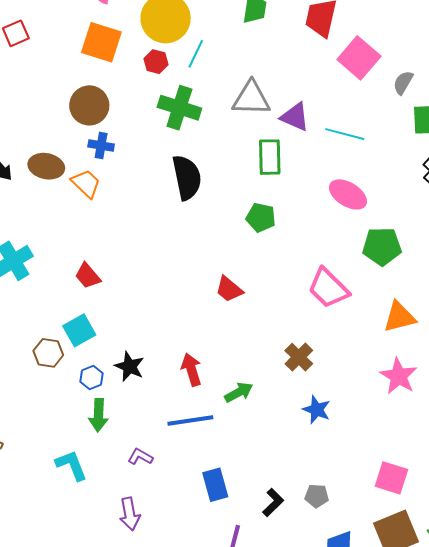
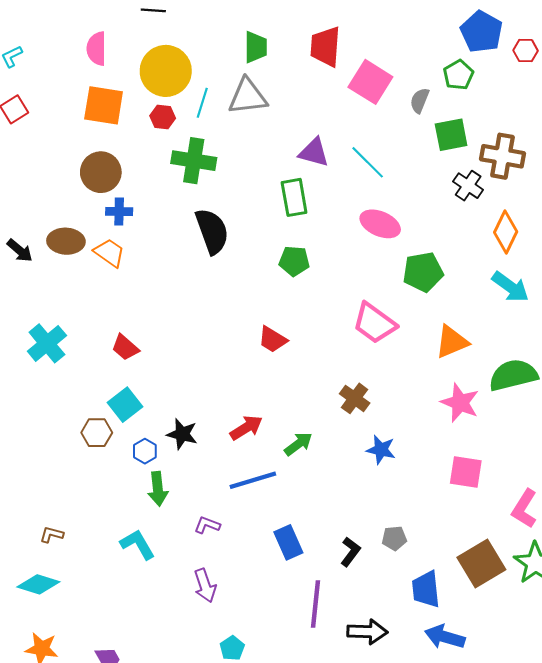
gray triangle: (251, 98) -> (248, 97), moved
cyan line: (345, 134) -> (368, 162), turned 39
red arrow: (191, 369) -> (246, 428), turned 84
pink square: (391, 478) -> (466, 472), moved

